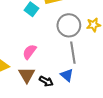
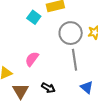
brown triangle: (27, 75) -> (20, 91), moved
blue triangle: (67, 75) -> (87, 87), moved

